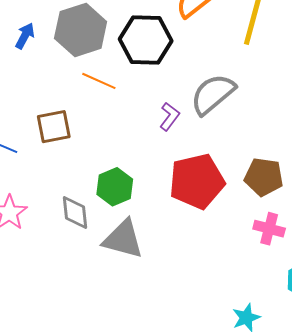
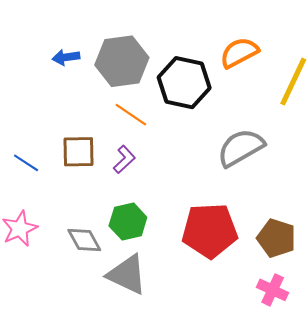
blue arrow: (25, 36) -> (66, 57), turned -136
purple L-shape: (169, 116) -> (124, 159), moved
gray diamond: (75, 213) -> (84, 240), turned -33

